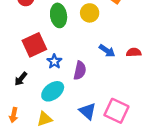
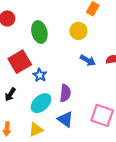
yellow circle: (90, 13) -> (78, 31), moved
purple semicircle: (80, 70) -> (65, 93), moved
blue triangle: (88, 111) -> (65, 119), moved

